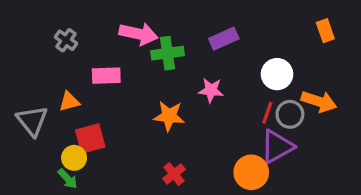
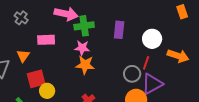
purple rectangle: (224, 39) -> (119, 30), moved, turned -60
pink star: (211, 90) -> (82, 48), moved
orange triangle: (69, 101) -> (23, 56), turned -40
gray circle: (290, 114) -> (132, 74), moved
yellow circle: (74, 158) -> (47, 91), moved

